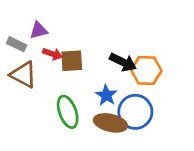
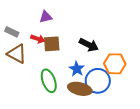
purple triangle: (39, 30) -> (46, 17), moved
orange hexagon: (146, 70) -> (115, 64), moved

